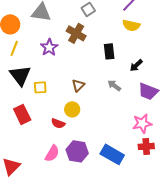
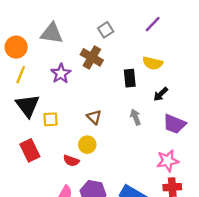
yellow semicircle: (131, 25) -> (153, 63), moved
brown triangle: (78, 85) -> (94, 117), turned -32
gray arrow: (114, 85) -> (135, 117), turned 32

